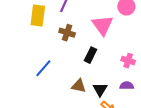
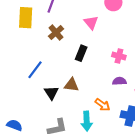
pink triangle: (103, 25) -> (91, 23), size x0.7
brown cross: (67, 33) -> (56, 33), turned 35
black triangle: (100, 89) -> (51, 93), moved

